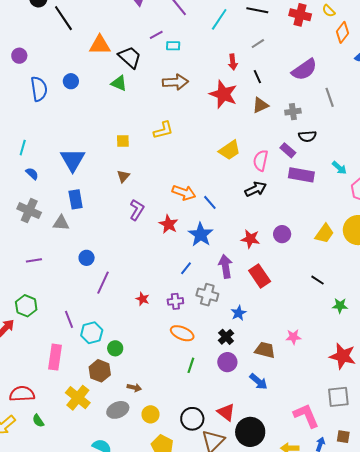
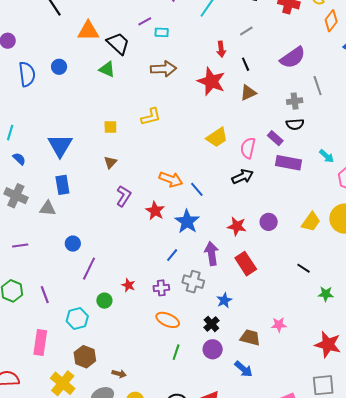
gray cross: (293, 112) -> (295, 101), moved
purple line: (69, 319) -> (45, 295), moved
green circle: (115, 348) -> (104, 301), moved

